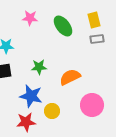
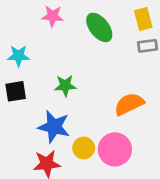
orange semicircle: (70, 77) -> (129, 104), moved
pink circle: (92, 105) -> (115, 149), moved

